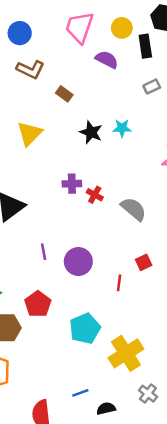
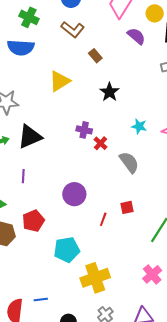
cyan star: (122, 128) -> (139, 126), moved
purple line: (44, 252) -> (23, 176), moved
blue line: (80, 393) -> (41, 300), moved

